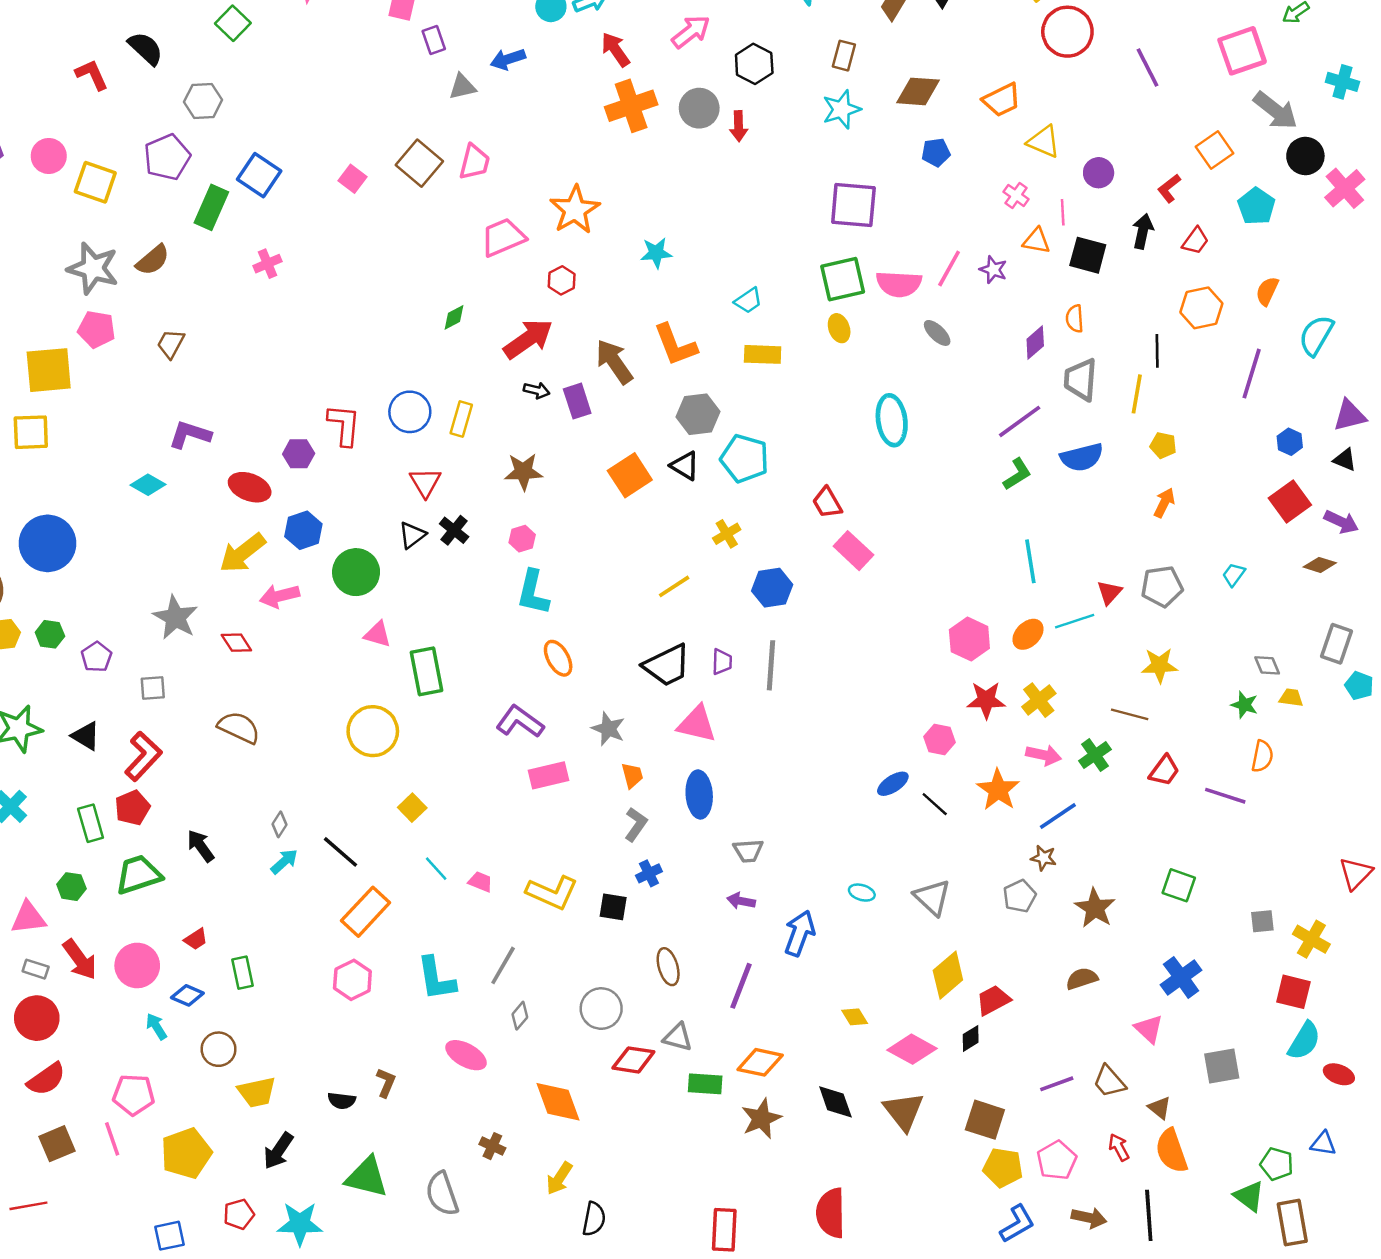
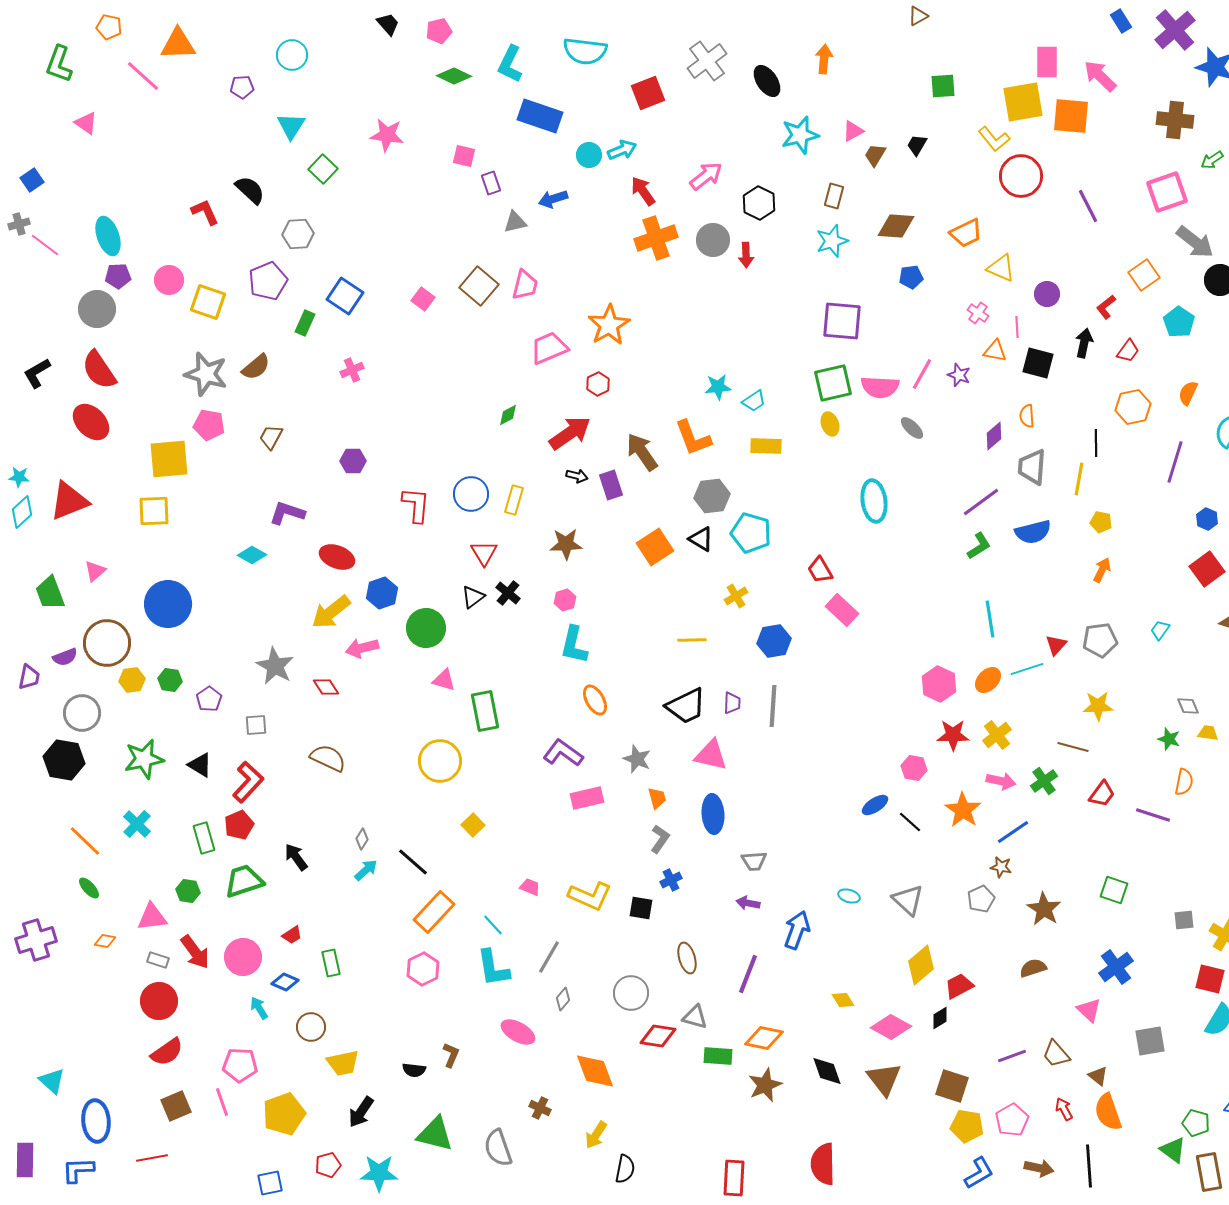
green rectangle: (211, 207) -> (305, 323), size x0.7
cyan star: (656, 253) -> (718, 387), moved
purple hexagon: (299, 454) -> (353, 461), moved
yellow line: (674, 586) -> (692, 640), turned 32
cyan line: (436, 869) -> (493, 925), moved

